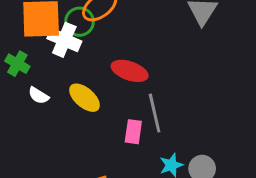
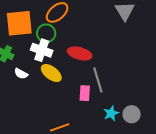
green circle: (80, 22) -> (46, 33), moved
white cross: (64, 40) -> (42, 50), moved

